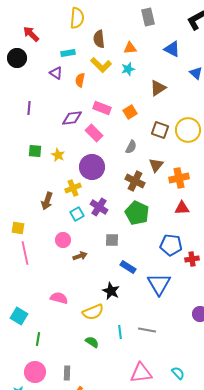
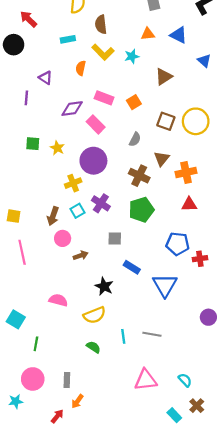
orange triangle: (130, 48) -> (148, 34), moved
purple triangle: (56, 73) -> (46, 78), moved
brown arrow: (47, 201) -> (53, 216), moved
green pentagon: (137, 213) -> (141, 210), turned 30
yellow square: (18, 228) -> (14, 216), moved
black star: (111, 291) -> (104, 286), moved

